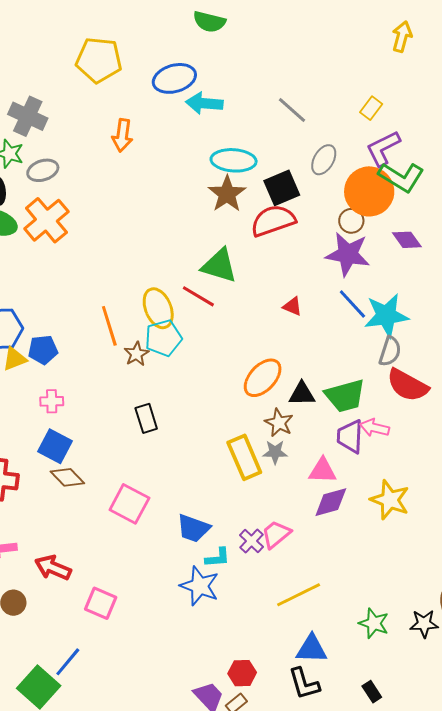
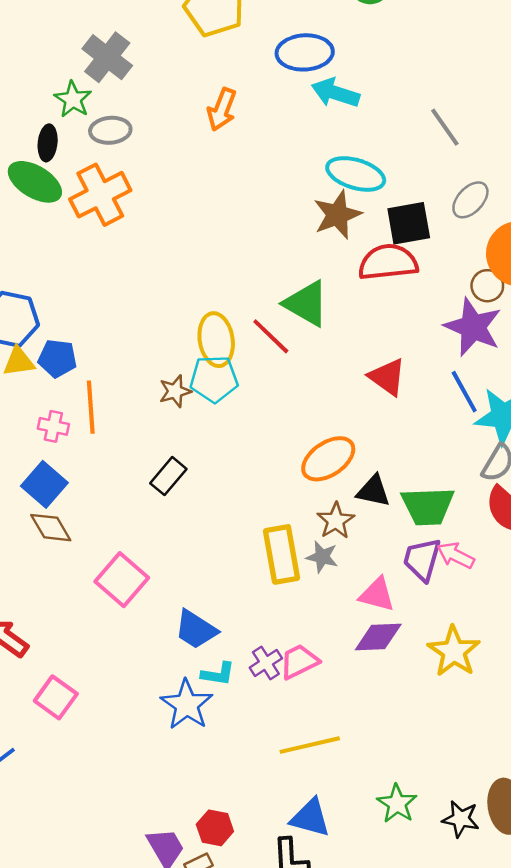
red triangle: (292, 306) -> (387, 377), size x1.5
orange line: (109, 326) -> (91, 407), moved
black rectangle: (146, 418) -> (168, 476), turned 44

